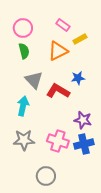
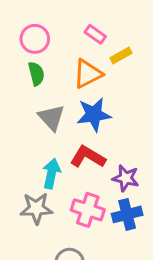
blue star: (78, 78) -> (94, 115), moved, size x1.6
red L-shape: (58, 91) -> (88, 157), moved
cyan arrow: (23, 106) -> (51, 174), moved

